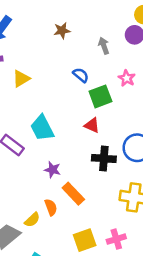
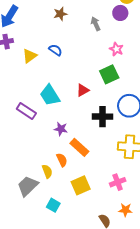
blue semicircle: (81, 75) -> (55, 50), moved
green square: (100, 96) -> (109, 74), moved
red triangle: (92, 125) -> (83, 90), moved, turned -48
yellow semicircle: (32, 220) -> (47, 171), turned -64
yellow square: (85, 240) -> (81, 185), moved

